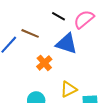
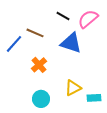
orange cross: (44, 63) -> (39, 65), moved

